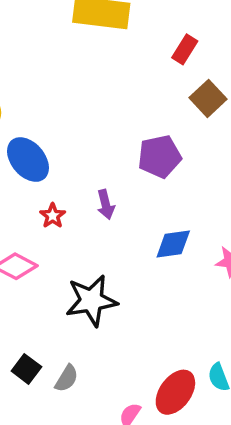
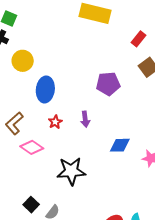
purple pentagon: (160, 156) -> (108, 84), moved
blue ellipse: (28, 160) -> (45, 89), turned 40

